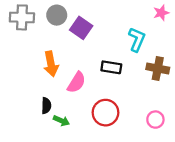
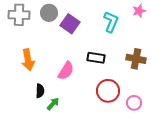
cyan L-shape: (137, 39) -> (111, 22), moved
orange arrow: (51, 64) -> (28, 60), moved
red circle: (105, 113) -> (108, 91), moved
green arrow: (61, 121) -> (53, 104), turned -72

